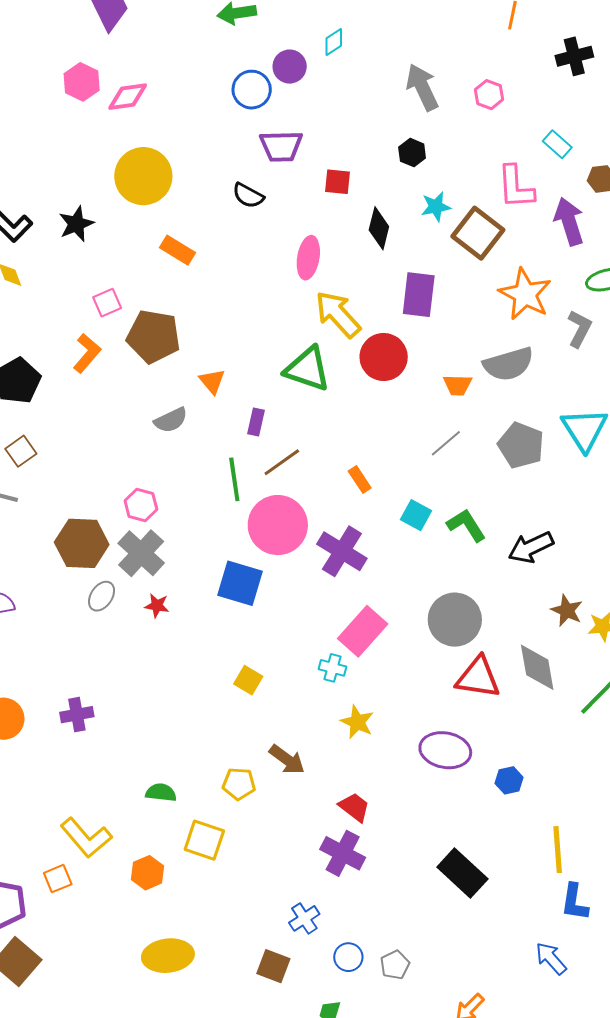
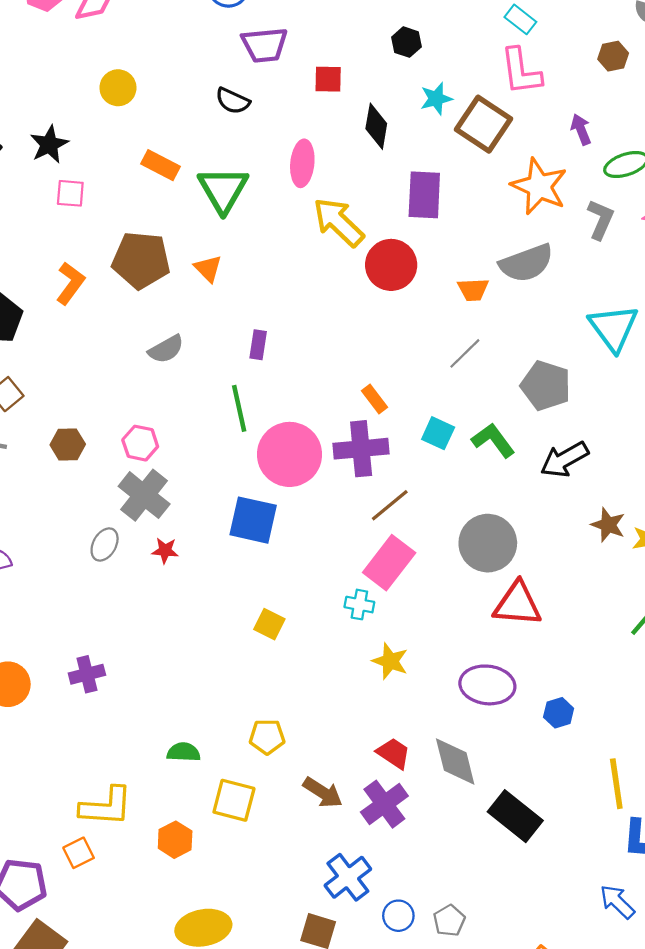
cyan rectangle: (557, 144) -> (520, 19), moved
yellow circle: (143, 176) -> (118, 88), size x0.6
purple arrow: (569, 221) -> (581, 129), moved, size x0.6
pink square: (107, 303) -> (70, 193), moved, turned 32
green triangle: (307, 369) -> (223, 190), moved, turned 45
orange triangle: (212, 381) -> (208, 268), moved
gray pentagon: (521, 445) -> (546, 386), moved
brown line: (282, 462) -> (390, 505), moved
brown hexagon: (82, 543) -> (68, 445), moved, size x0.6
purple cross: (342, 551) -> (361, 449), moved, turned -33
gray diamond: (537, 667) -> (455, 761), moved
brown arrow: (287, 760) -> (323, 793), moved
yellow L-shape: (86, 838) -> (106, 807), turned -42
purple cross: (343, 853) -> (384, 804), turned 30
blue cross: (304, 918) -> (348, 877), size x1.4

